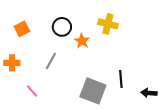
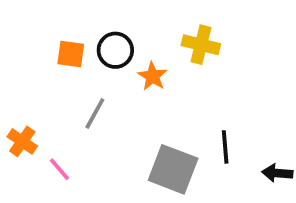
orange square: (22, 29) -> (71, 54), moved, turned 35
orange cross: (12, 63) -> (22, 141), moved, turned 35

